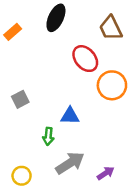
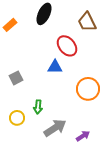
orange circle: (112, 85) -> (88, 89), moved
blue triangle: (70, 116) -> (55, 67), moved
yellow circle: (22, 176) -> (17, 118), moved

